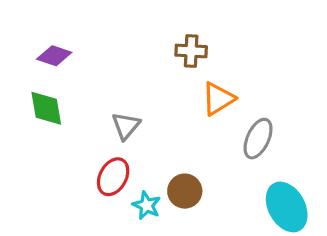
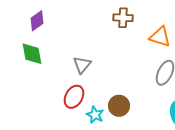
purple diamond: (54, 56) -> (37, 21), turned -55
orange triangle: (218, 99) -> (160, 37), moved, turned 50

